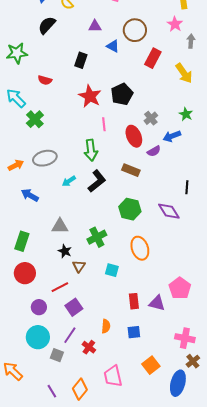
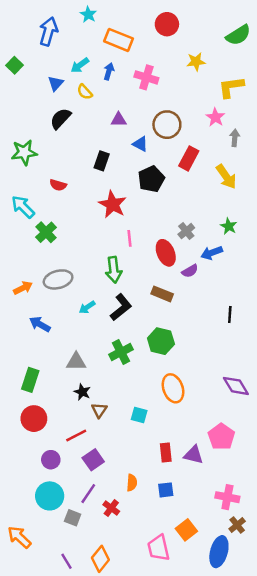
black pentagon: (122, 94) -> (151, 179), moved
purple diamond: (169, 211) -> (236, 386), moved
green cross: (97, 237) -> (121, 352), moved
pink trapezoid: (113, 376) -> (158, 548), moved

